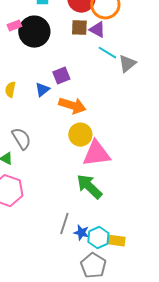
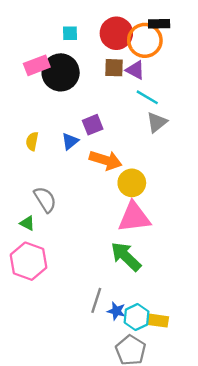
pink rectangle: (14, 26) -> (37, 65), size x1.5
gray triangle: (127, 64) -> (157, 122), moved
yellow circle: (80, 135) -> (132, 183), moved

